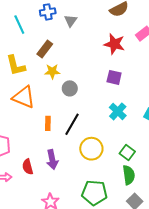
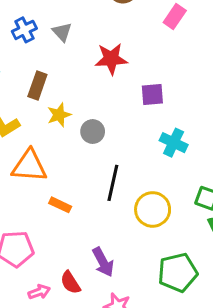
red star: (114, 44) -> (111, 59), moved
orange rectangle: (48, 123) -> (60, 205), moved, turned -48
purple arrow: (52, 160) -> (103, 262), moved
red semicircle: (28, 167) -> (70, 283), moved

